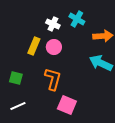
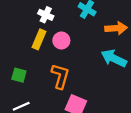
white cross: (53, 24) -> (46, 15), moved

